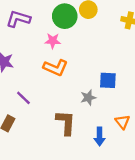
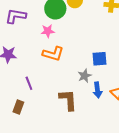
purple line: (23, 98) -> (29, 83), turned 32
blue arrow: (100, 136) -> (97, 90), moved

